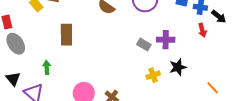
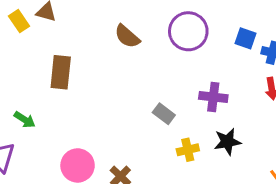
gray rectangle: (144, 45) -> (164, 114), moved
green arrow: (47, 67) -> (25, 120), turned 120

